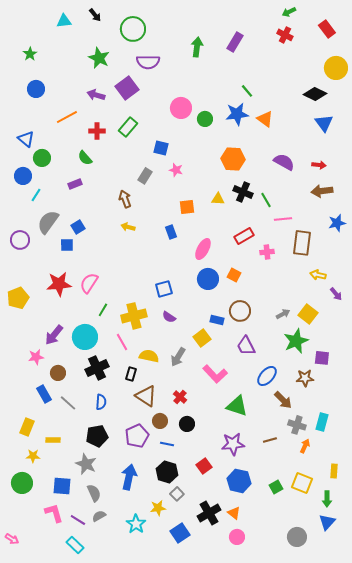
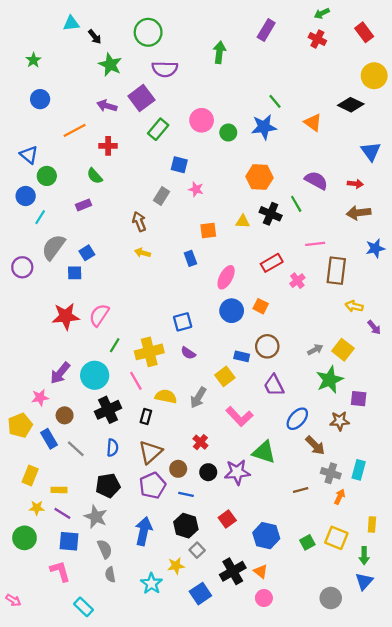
black arrow: (95, 15) -> (95, 37), moved
purple rectangle: (235, 42) -> (266, 30), moved
orange triangle: (265, 119) -> (313, 122), moved
blue triangle: (324, 123) -> (371, 151), moved
green rectangle: (128, 127) -> (158, 129), moved
green line: (266, 200) -> (296, 204), moved
pink cross: (267, 252) -> (297, 281), turned -32
yellow pentagon: (18, 298) -> (20, 425), moved
brown triangle: (146, 396) -> (150, 452), moved, turned 45
purple star: (233, 444) -> (237, 472), moved
gray semicircle: (99, 516) -> (110, 575), turned -72
purple line: (78, 520) -> (62, 513), moved

